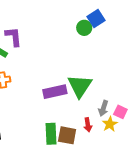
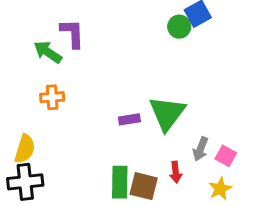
purple rectangle: (55, 92) -> (129, 119), size x0.6
yellow star: (110, 124) -> (220, 189), moved

